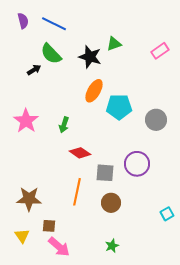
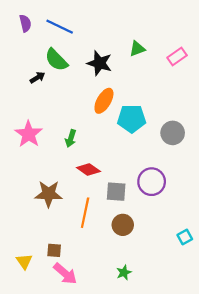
green triangle: (114, 44) -> (137, 49), moved
brown star: (29, 199) -> (49, 194), moved

